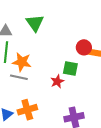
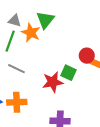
orange star: (22, 62) -> (31, 33), moved
red star: (57, 81) -> (53, 82), size x1.5

